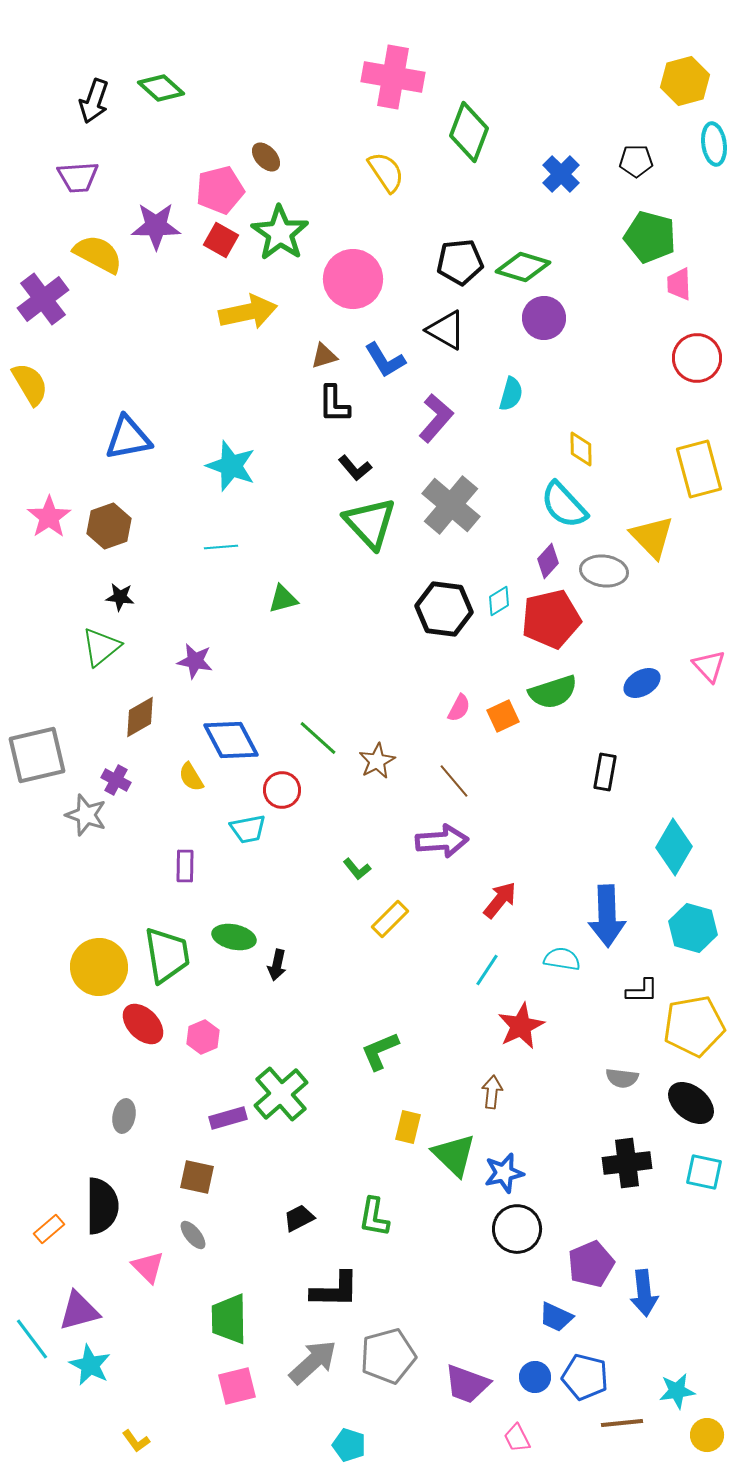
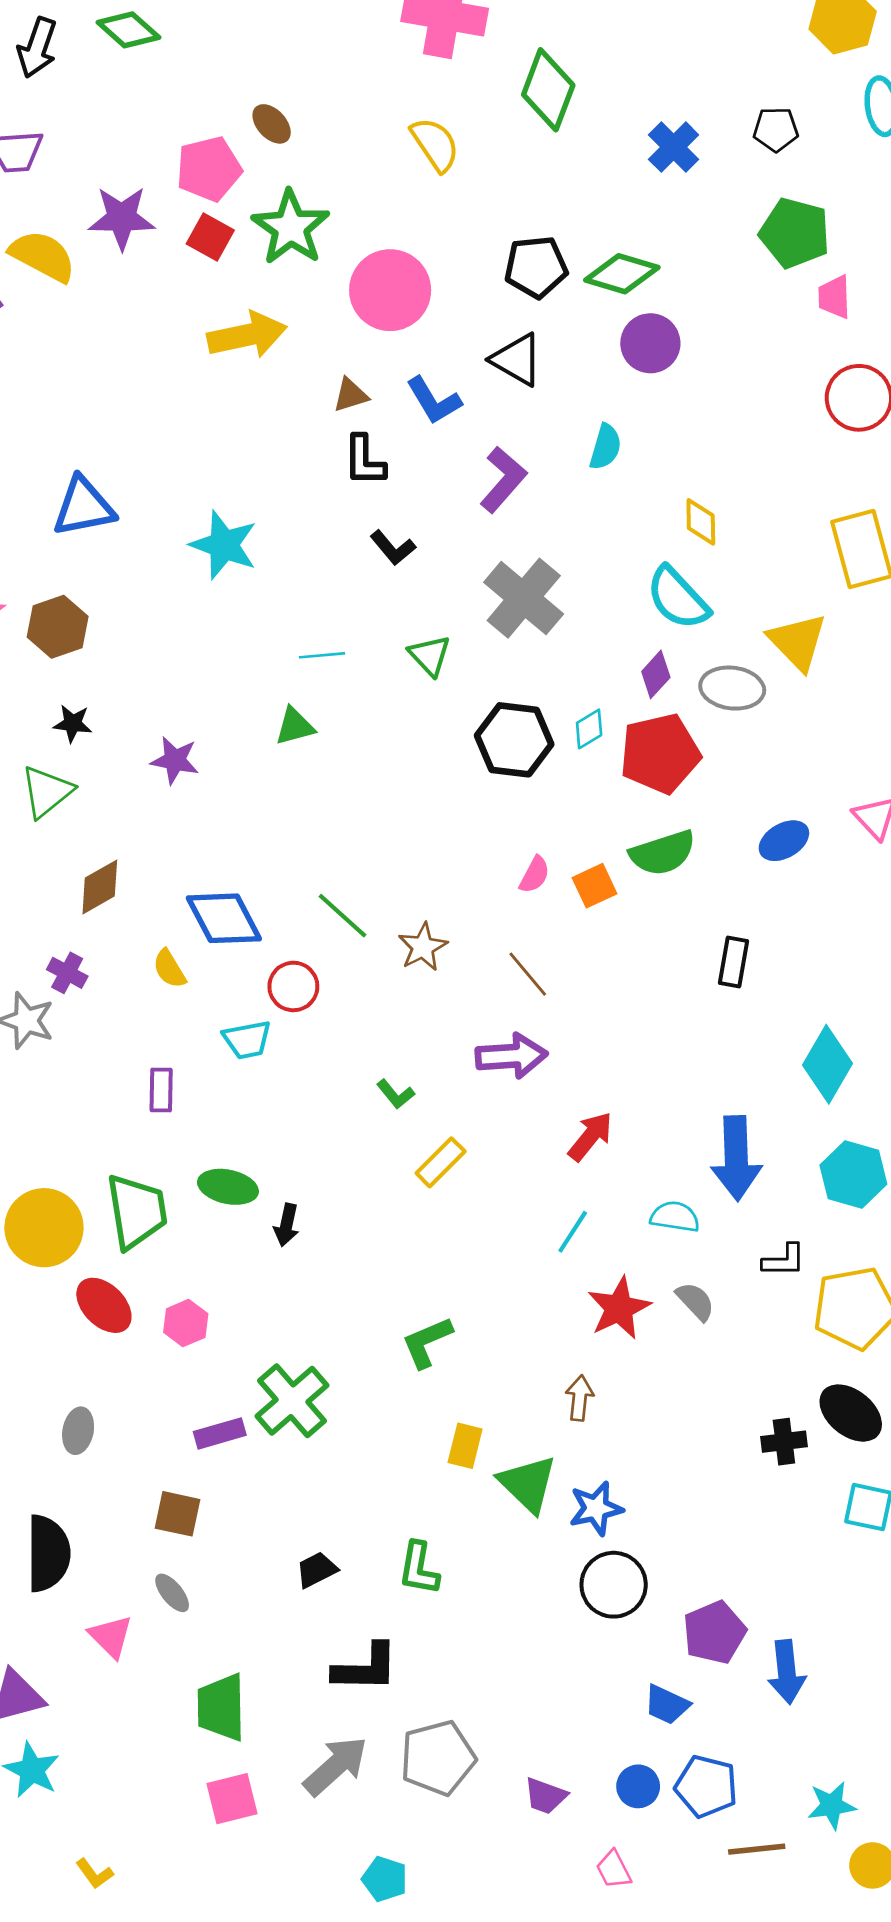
green triangle: (370, 523) -> (430, 655), moved, size x0.6
cyan line: (221, 547) -> (322, 655), moved
purple star: (195, 661) -> (175, 760), moved
gray semicircle: (622, 1078) -> (695, 1301), moved, turned -140
black cross: (627, 1163) -> (784, 1442), moved, size x0.7
purple trapezoid: (467, 1384) -> (545, 1796), size x0.7

